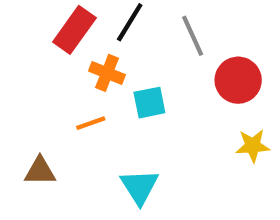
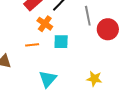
red circle: (238, 80) -> (108, 29), moved
yellow star: (253, 146) -> (94, 79), moved

